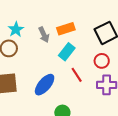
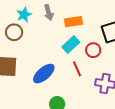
gray arrow: (44, 35) -> (49, 13), moved
red circle: (102, 61) -> (93, 50), moved

